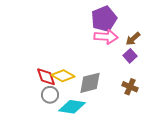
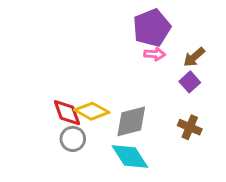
pink arrow: (106, 37) -> (155, 54), size x0.6
cyan diamond: (72, 107) -> (130, 156), moved, turned 48

